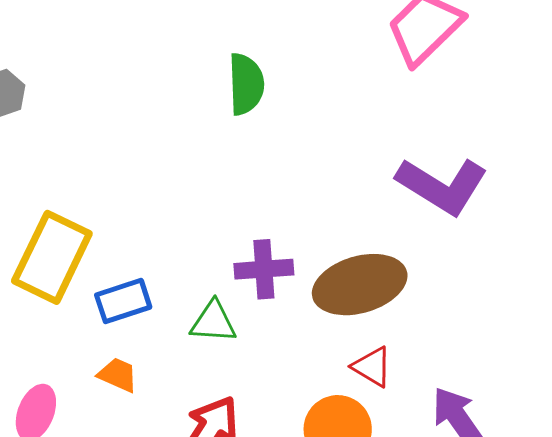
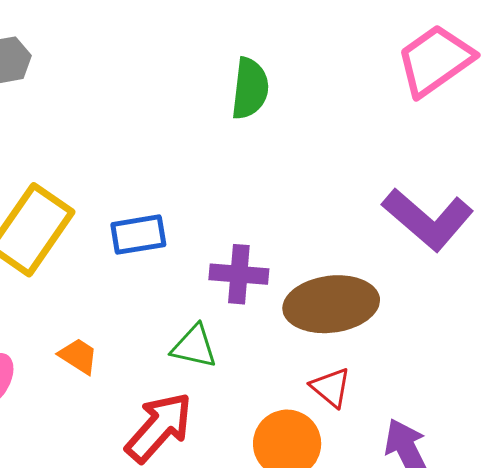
blue rectangle: (123, 301) -> (138, 235), moved
green triangle: (213, 322) -> (194, 346), moved

